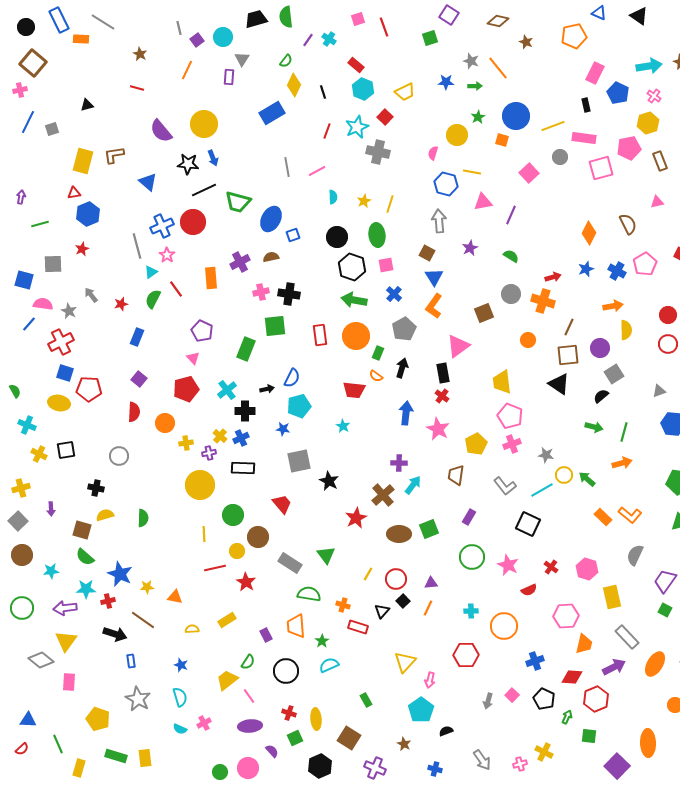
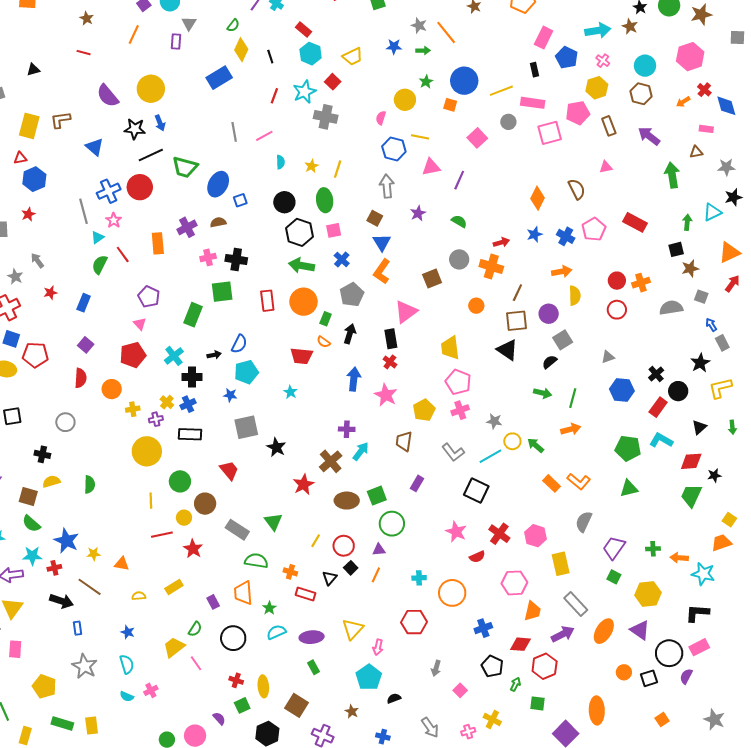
red star: (121, 304) -> (50, 293), moved
green circle: (472, 557) -> (392, 524), moved
red cross: (551, 567) -> (499, 534), size x1.5
pink square: (512, 695) -> (460, 690), moved
purple ellipse: (250, 726) -> (312, 637), moved

